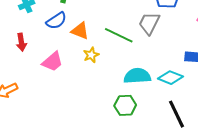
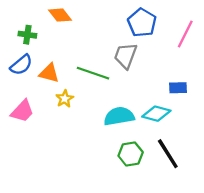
green hexagon: (125, 105) -> (131, 154), moved

